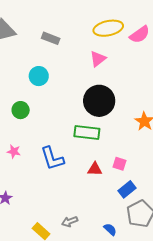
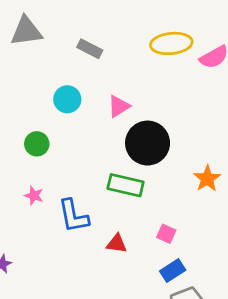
pink triangle: (98, 59) -> (119, 106), moved
pink star: (14, 151) -> (34, 196), moved
red triangle: (95, 169) -> (117, 244), moved

